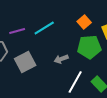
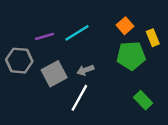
gray arrow: (61, 59) -> (85, 70), moved
white line: (75, 82) -> (79, 98), moved

